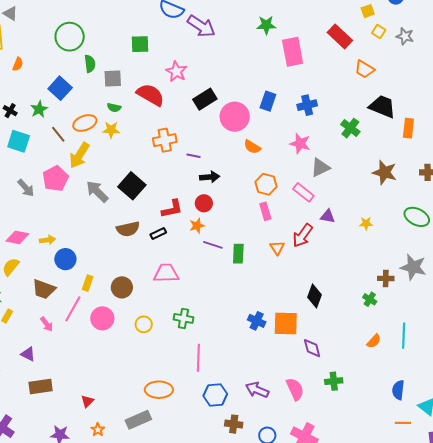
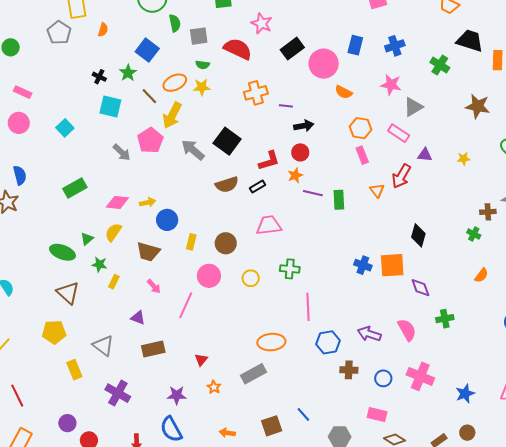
pink line: (73, 309) -> (186, 305), moved

